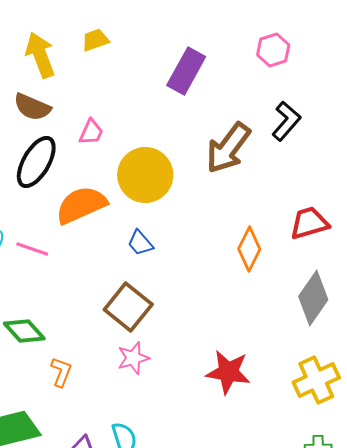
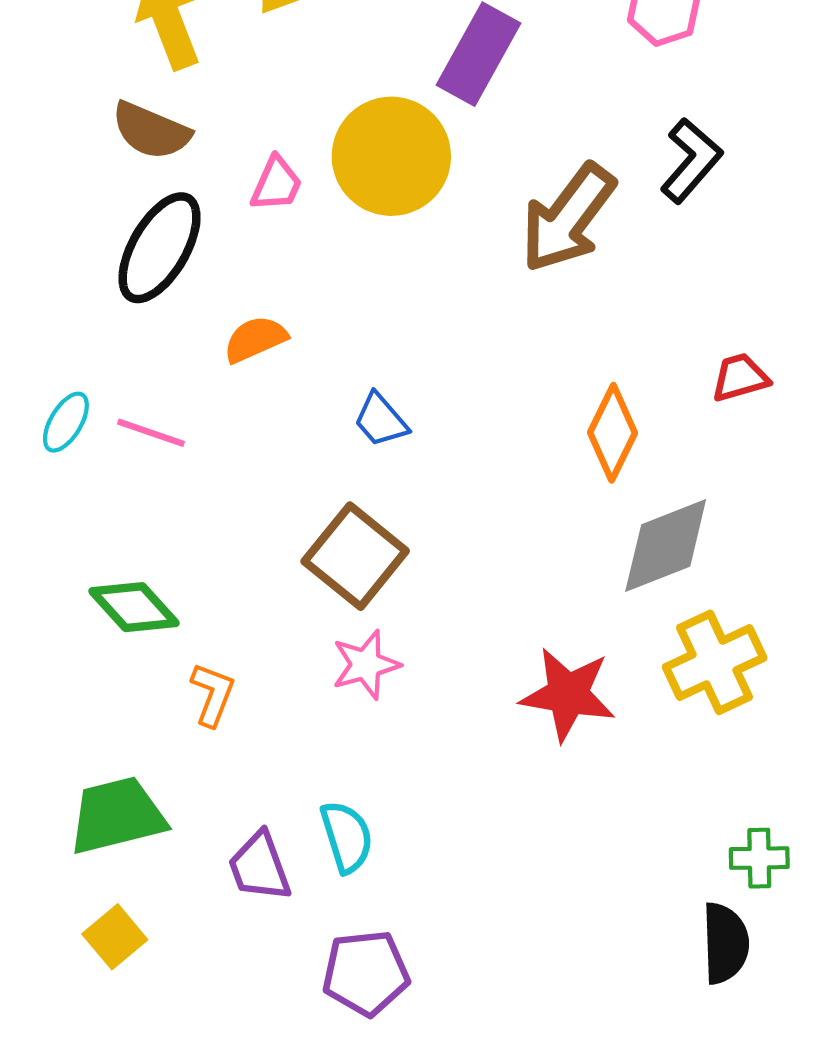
yellow circle: (145, 175) -> (391, 156), moved
orange semicircle: (81, 205) -> (255, 339), size x0.6
red trapezoid: (309, 223) -> (740, 377), size x0.7
gray diamond: (313, 298) -> (666, 545), moved, turned 34
yellow cross: (316, 380) -> (715, 662), moved

